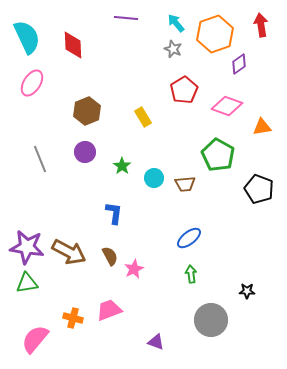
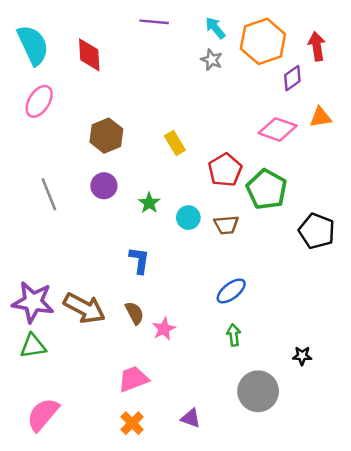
red arrow: (261, 25) -> (317, 46), moved
red pentagon: (184, 90) -> (225, 170), moved
orange triangle: (262, 127) -> (320, 117), moved
orange cross: (73, 318) -> (132, 423), moved, turned 30

